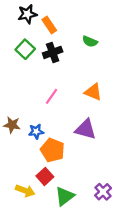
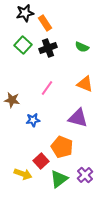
green semicircle: (90, 41) -> (82, 47), moved
brown star: (12, 125) -> (12, 100), moved
orange pentagon: (53, 150) -> (62, 147), moved
purple cross: (103, 192) -> (85, 175), moved

